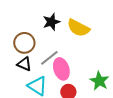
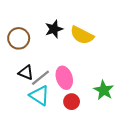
brown circle: (24, 43) -> (19, 38), moved
gray line: (49, 58) -> (40, 78), moved

